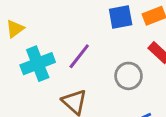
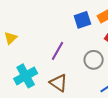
cyan cross: (38, 64) -> (26, 76), moved

